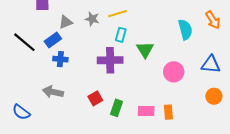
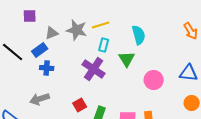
gray star: (92, 19) -> (77, 30), size x1.5
cyan semicircle: (185, 30) -> (139, 35), moved
purple cross: (110, 60) -> (94, 69), turned 35
gray arrow: (53, 92) -> (40, 99), turned -30

